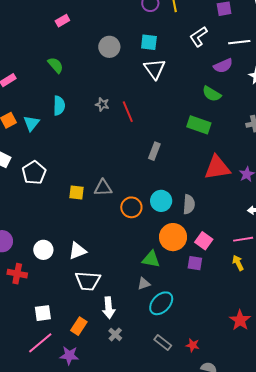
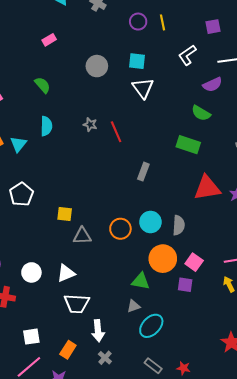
gray triangle: (103, 188) -> (82, 236), moved

